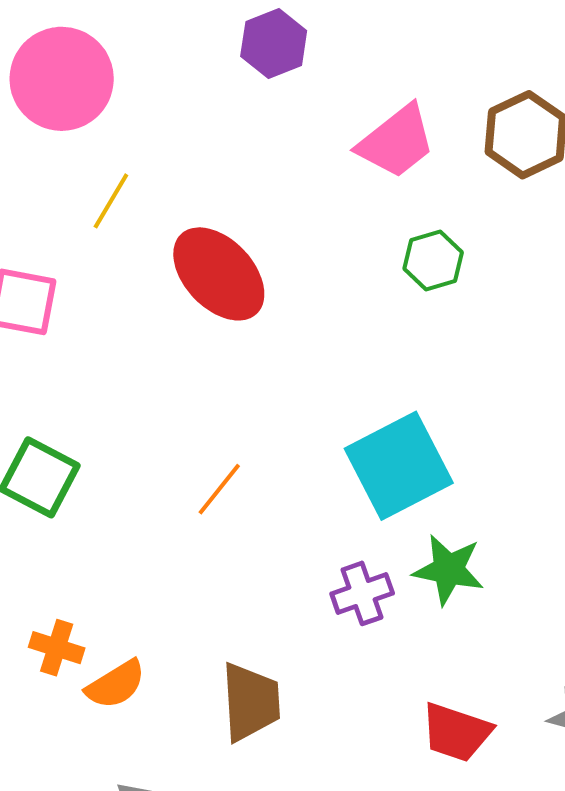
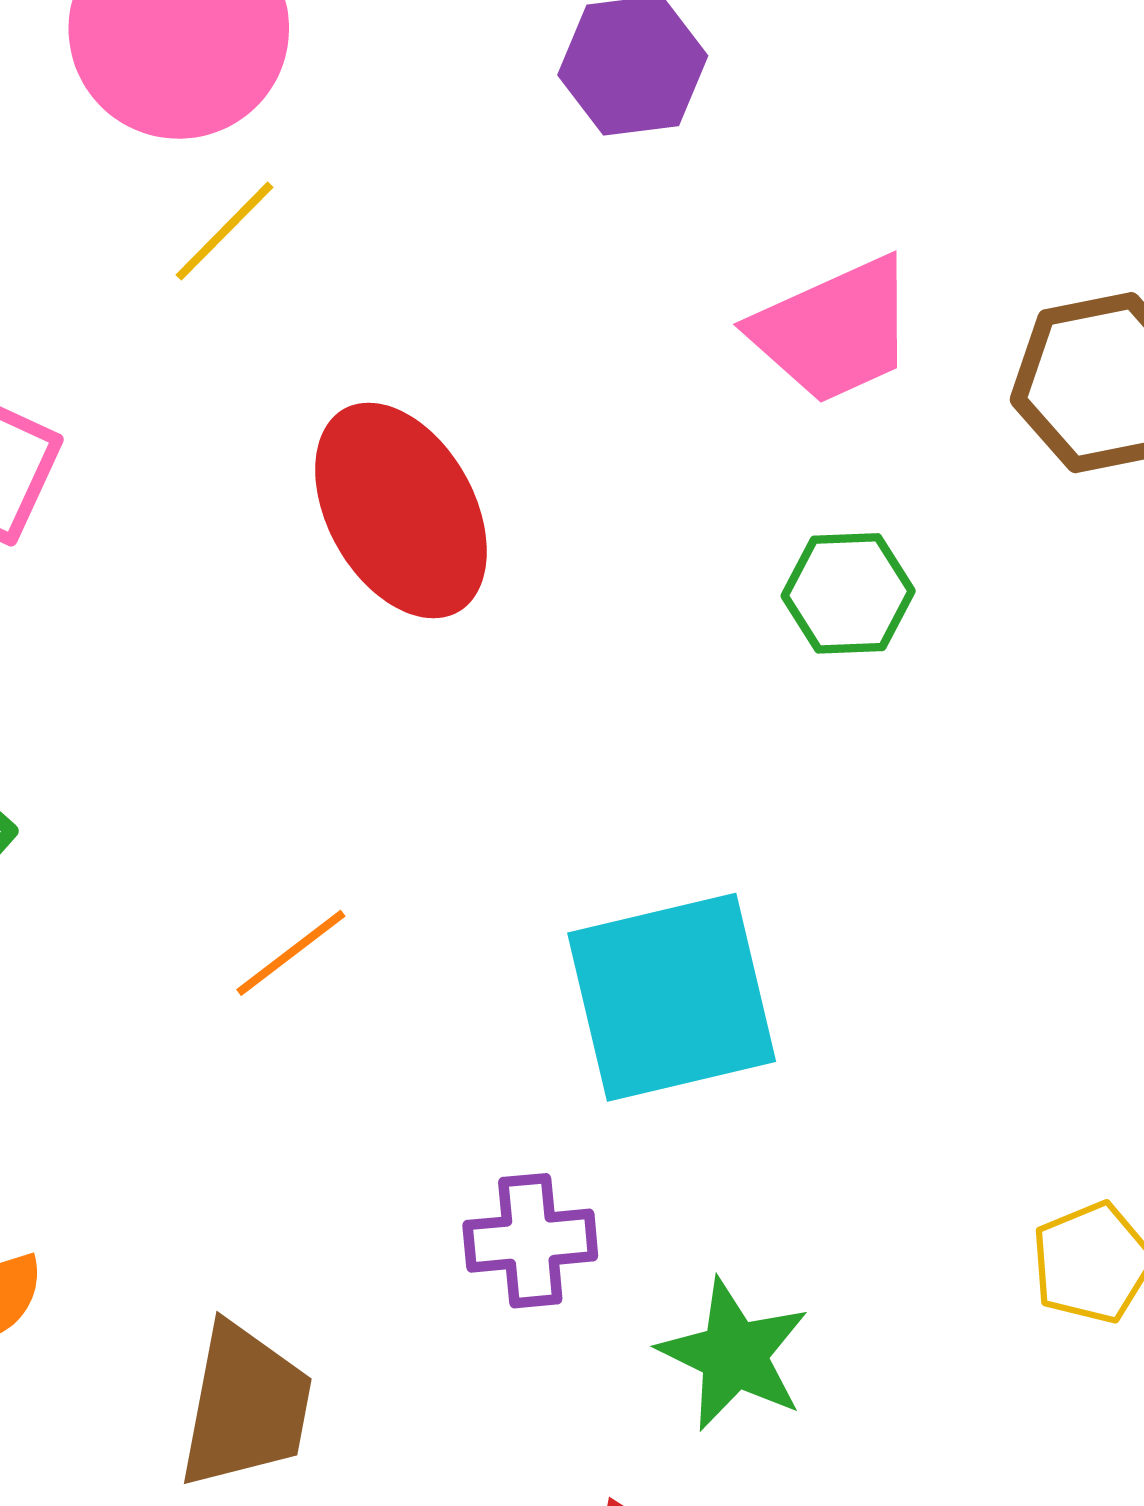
yellow line: (111, 201) -> (225, 231), moved
green star: (448, 570) -> (734, 1355), moved

